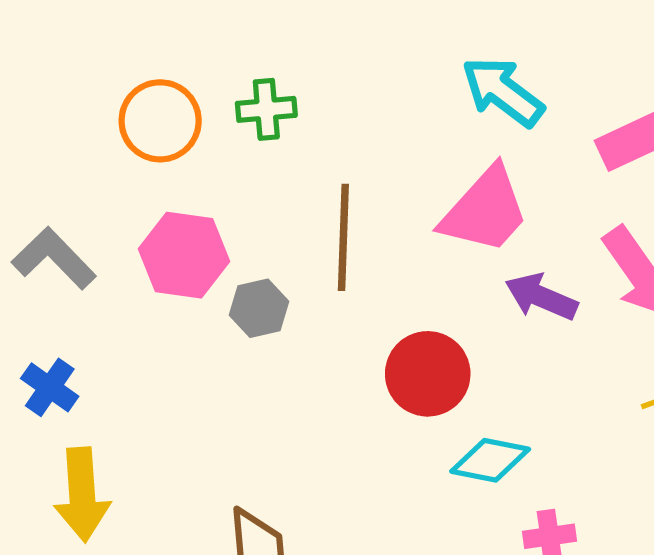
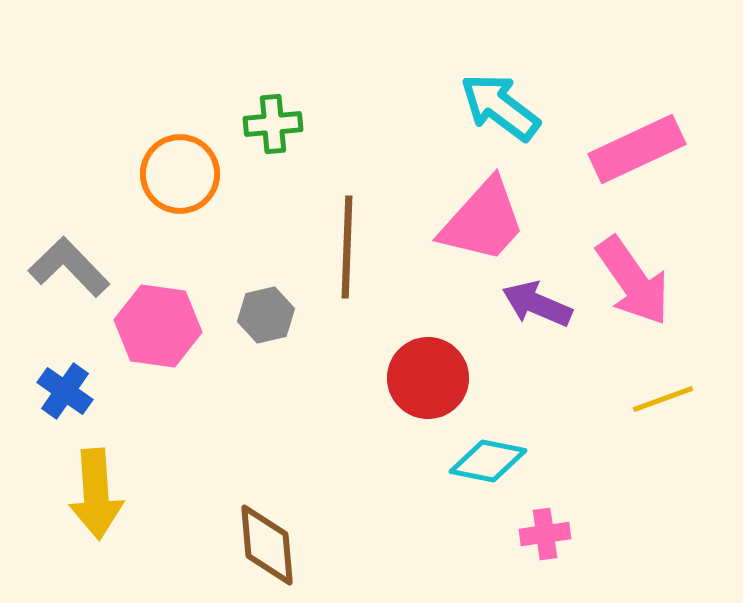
orange circle: (160, 121) -> (180, 174), moved
pink hexagon: (184, 255) -> (158, 326), moved

